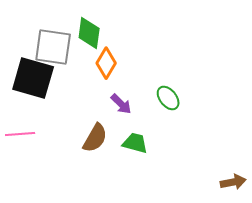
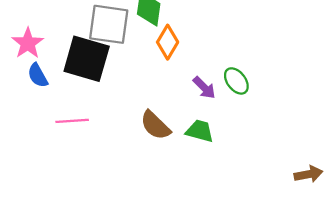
purple arrow: (121, 104) -> (204, 88), moved
brown semicircle: (95, 138) -> (155, 125), turned 104

